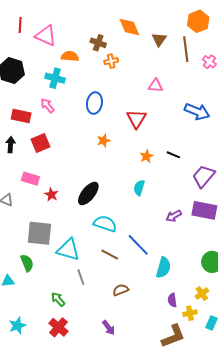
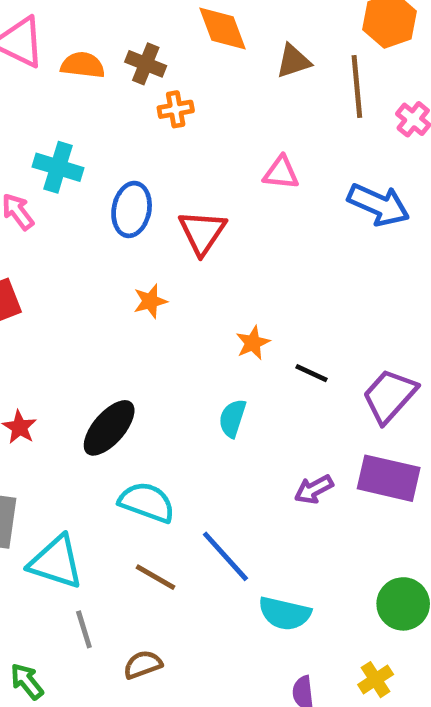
brown triangle: (159, 39) -> (293, 61), turned 35
orange semicircle: (70, 56) -> (83, 65), moved
cyan cross: (55, 78) -> (58, 167), moved
blue arrow: (197, 112) -> (379, 205), moved
red triangle: (136, 119) -> (202, 232), moved
black line: (173, 155) -> (312, 373), moved
cyan semicircle: (163, 268) -> (285, 613), turned 85
brown semicircle: (121, 290) -> (143, 665), moved

